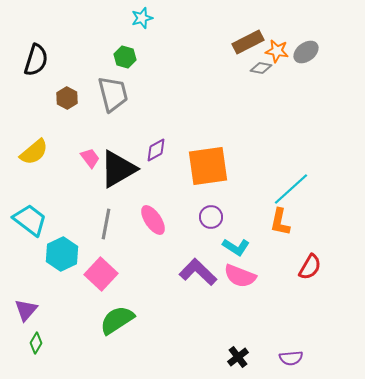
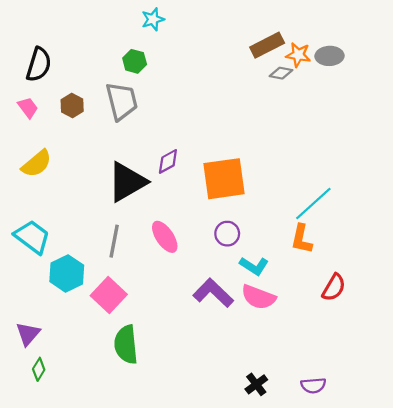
gray ellipse: (306, 52) -> (329, 56), turned 35
pink trapezoid: (90, 158) -> (28, 108), moved
green semicircle: (117, 320) -> (126, 345), turned -63

